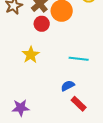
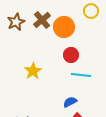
red circle: (42, 24) -> (71, 55), moved

